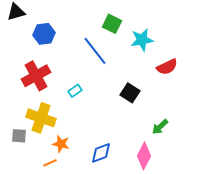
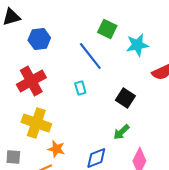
cyan rectangle: (75, 91) -> (80, 88), moved, turned -72
green arrow: (160, 127) -> (121, 132), moved
gray square: (19, 136) -> (13, 157), moved

